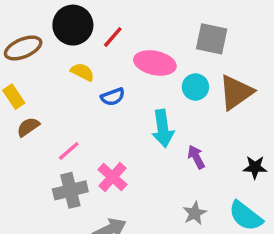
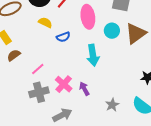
pink ellipse: (155, 63) -> (88, 17), turned 70
purple arrow: (196, 157) -> (84, 89), moved

